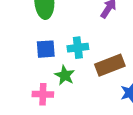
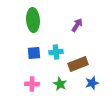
green star: (65, 75) -> (60, 84), moved

